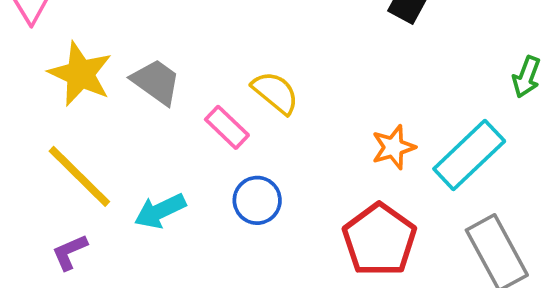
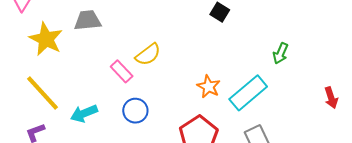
gray trapezoid: (156, 82) -> (88, 20), moved, turned -44
yellow semicircle: (275, 93) -> (148, 54), turned 100
orange star: (393, 147) -> (209, 87), turned -30

